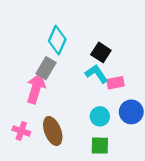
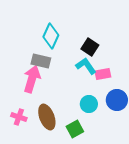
gray rectangle: (46, 68) -> (41, 61), turned 72
green square: (100, 146) -> (75, 129), moved, turned -30

